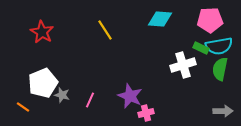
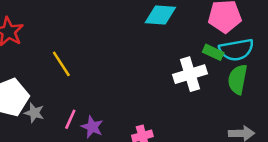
yellow line: (105, 30) -> (61, 64), moved
purple star: (130, 96) -> (92, 127), moved, size x0.7

